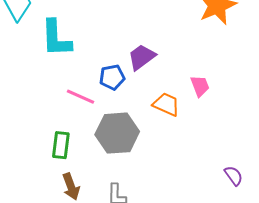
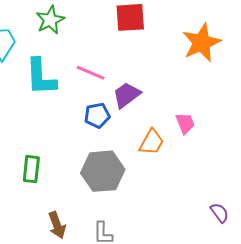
pink line: (80, 97) -> (91, 73), moved
orange trapezoid: (166, 104) -> (152, 142), turned 96
green rectangle: (61, 145) -> (31, 169), moved

